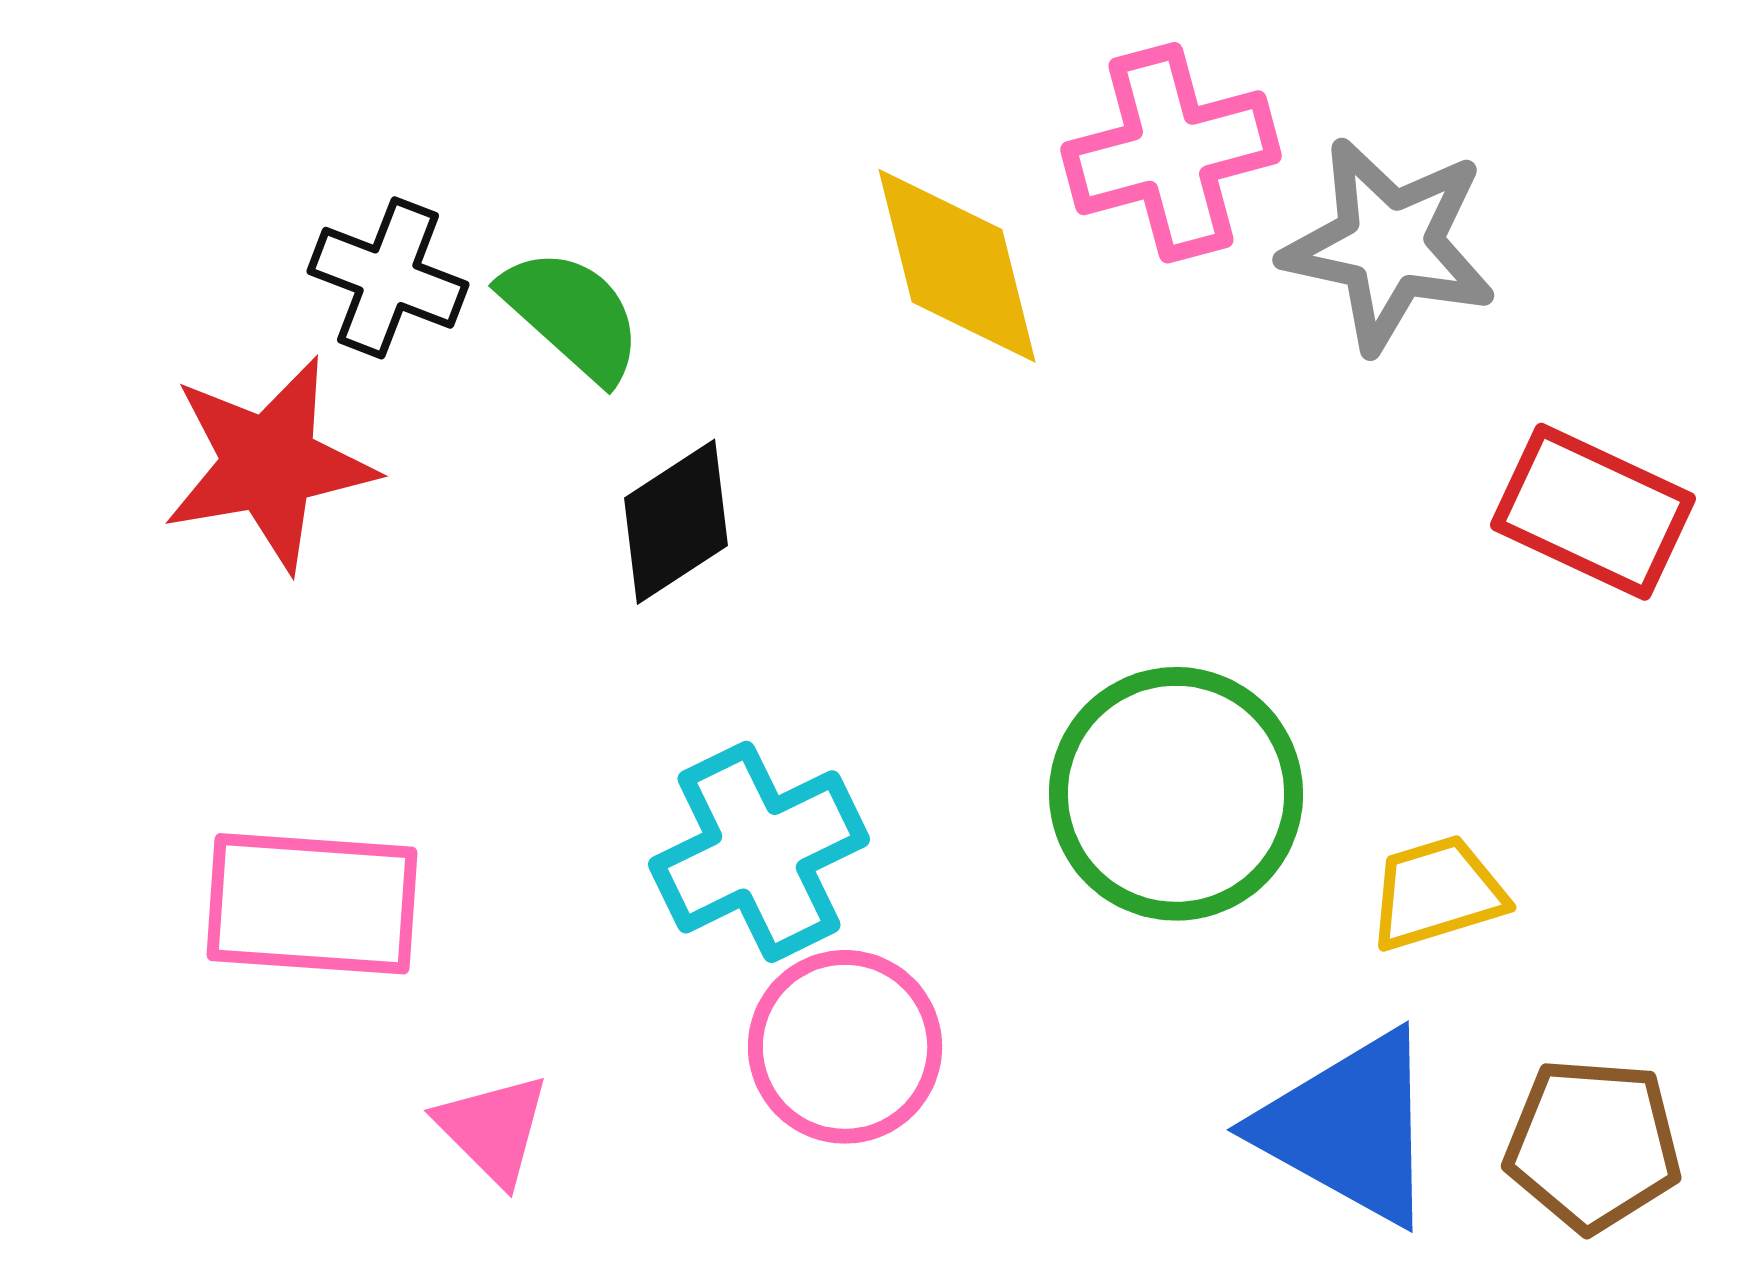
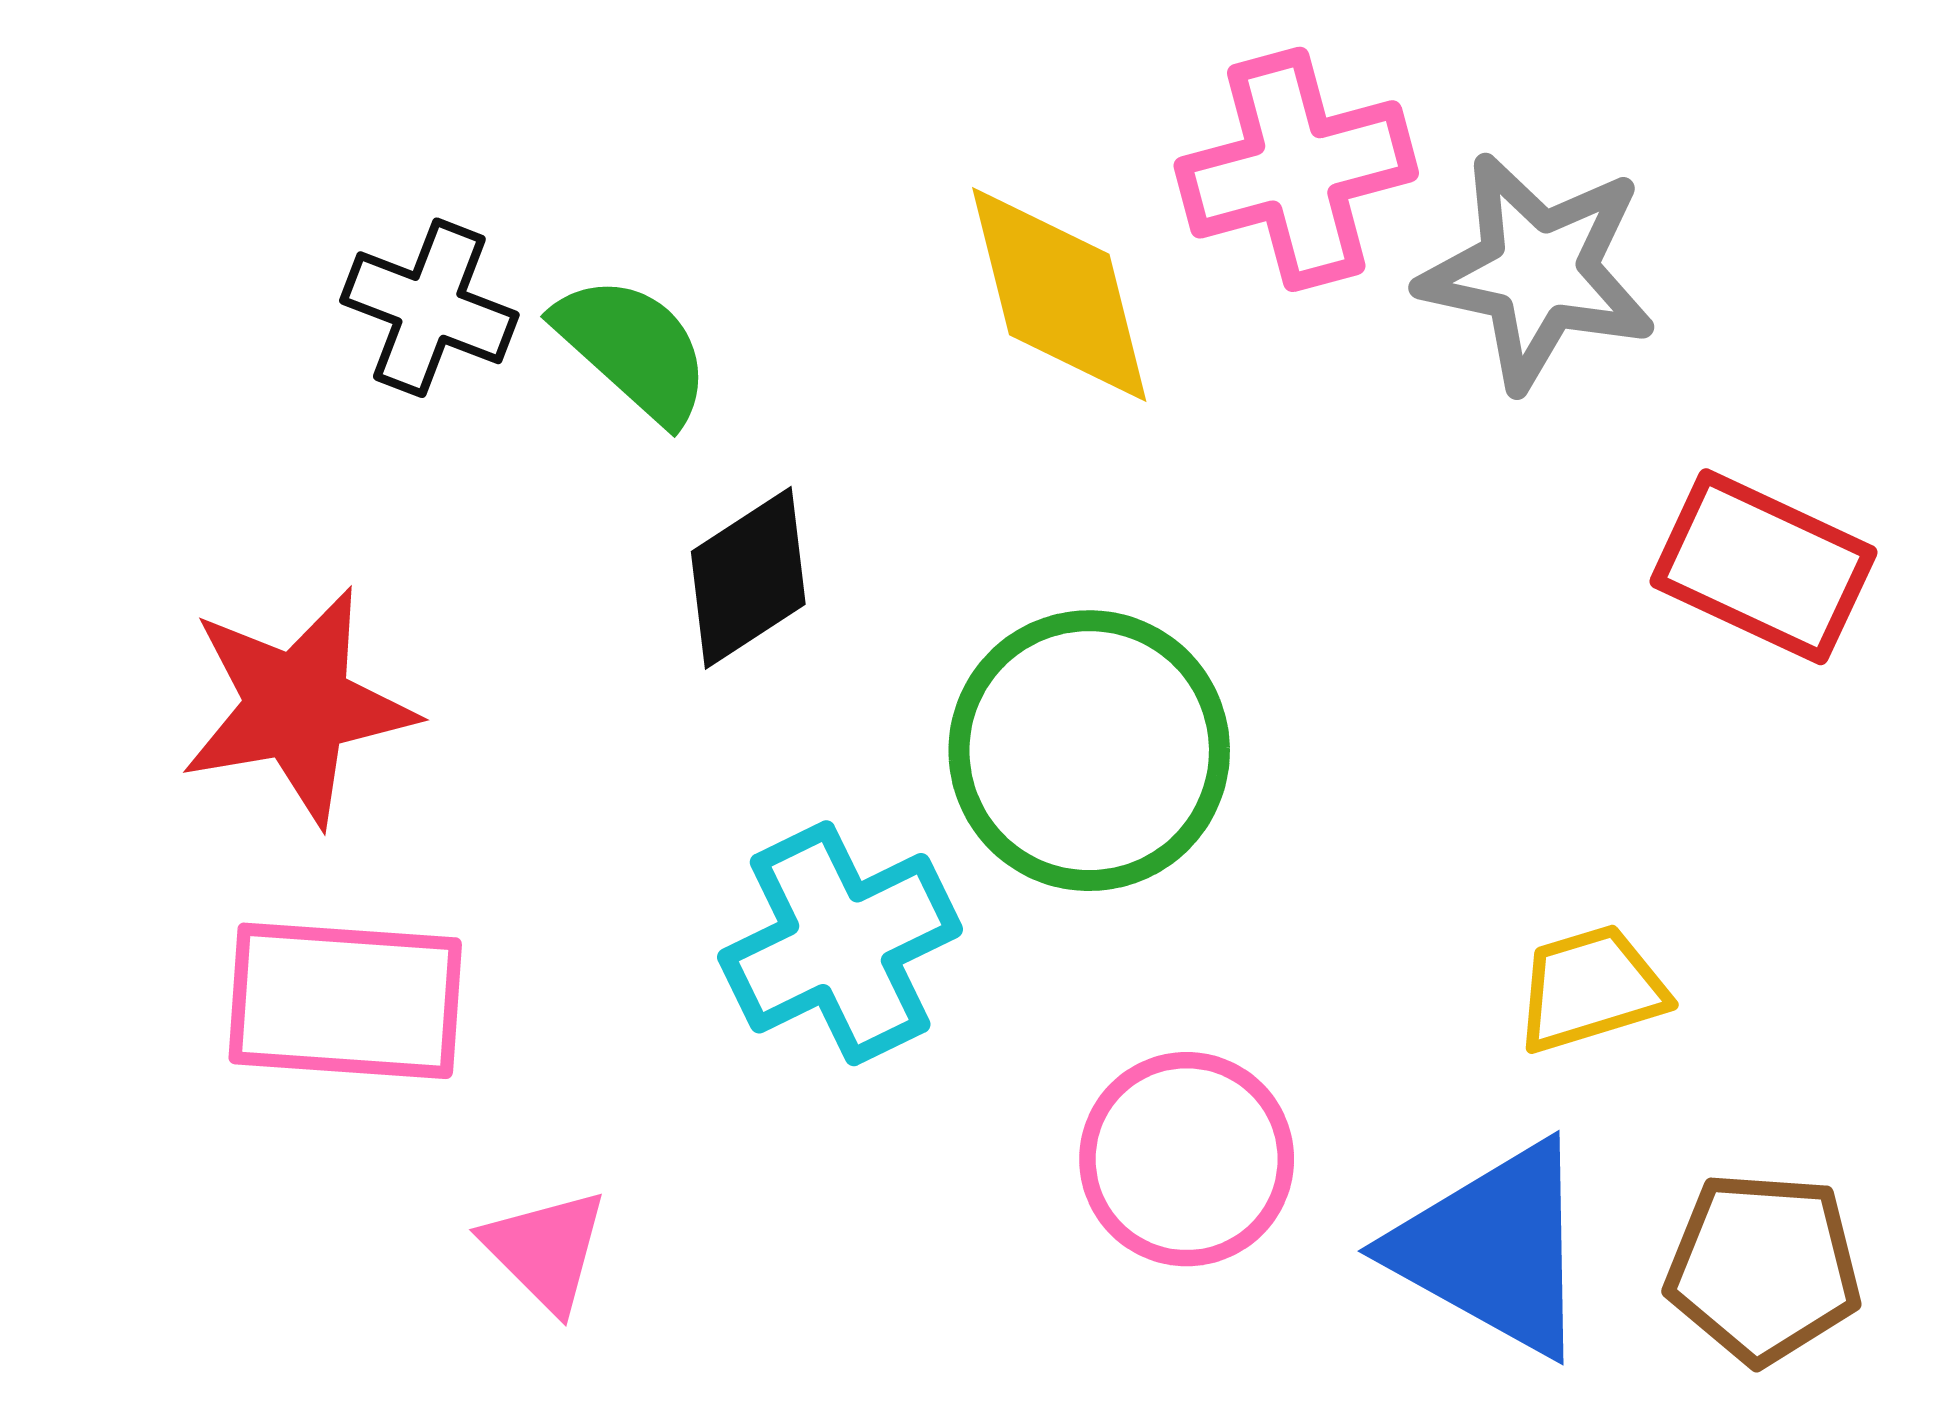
red star: (269, 464) -> (298, 706), moved
green circle: (1176, 794) -> (1089, 751), moved
pink circle: (845, 1047) -> (1187, 1159), moved

